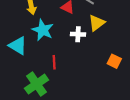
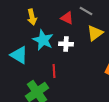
white cross: (78, 34) -> (66, 44), moved

